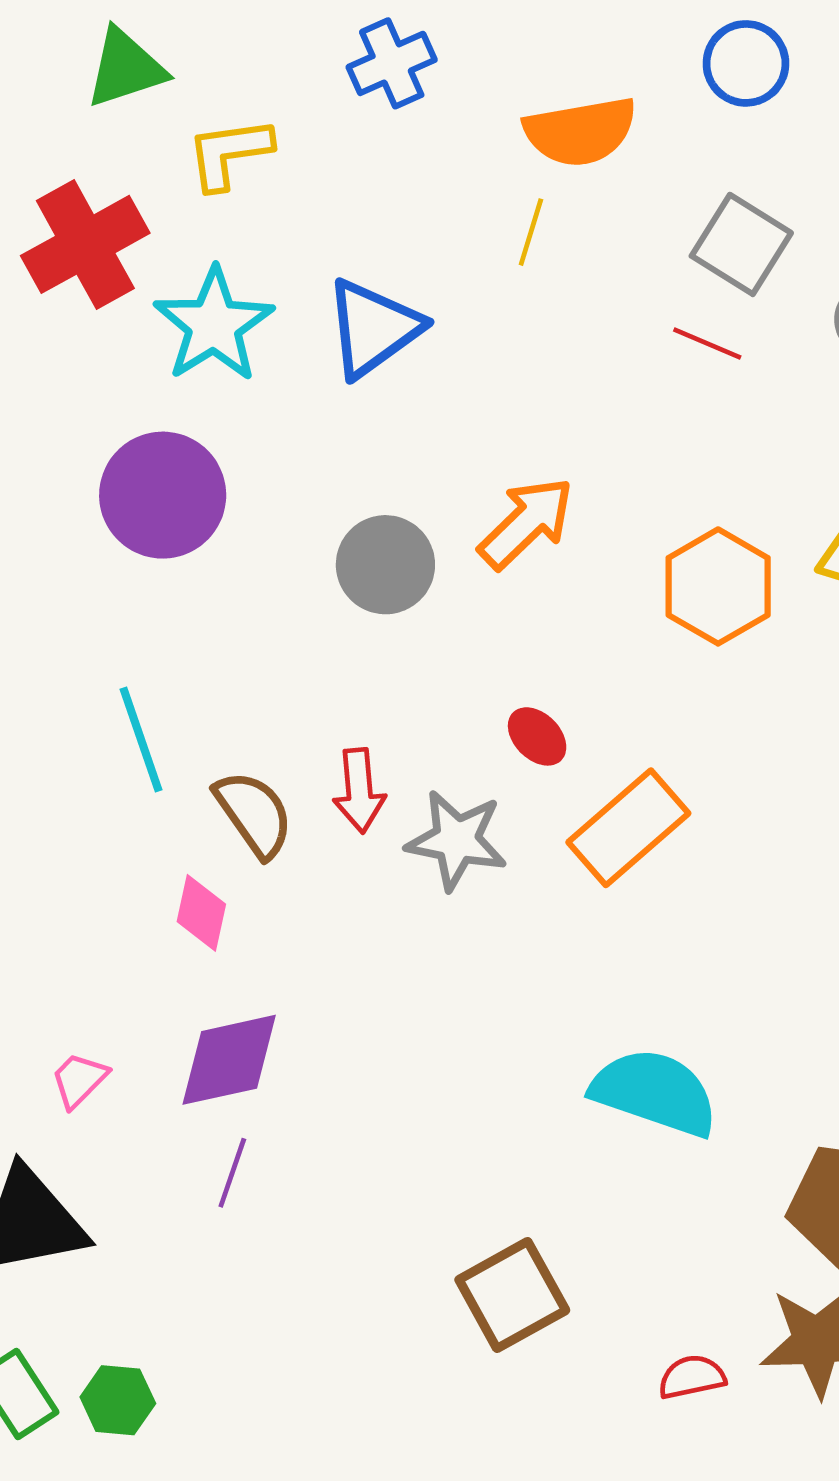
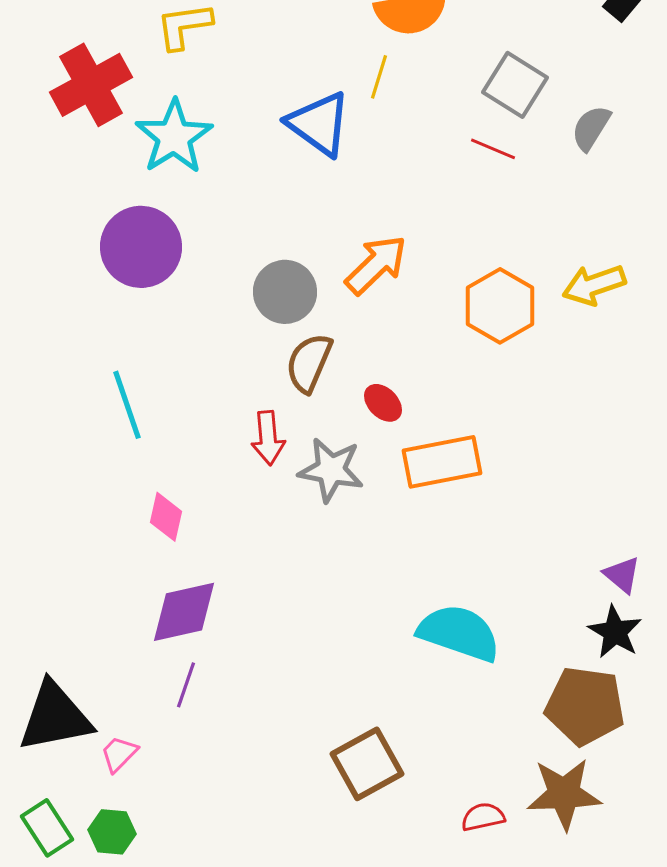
blue triangle: (373, 328) -> (319, 124), moved, turned -48
brown semicircle: (254, 814) -> (309, 363), moved, turned -122
orange rectangle: (628, 828) -> (442, 462), turned 30
pink trapezoid: (79, 1080) -> (119, 754), moved

